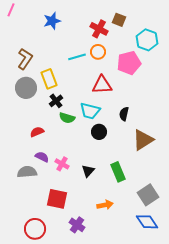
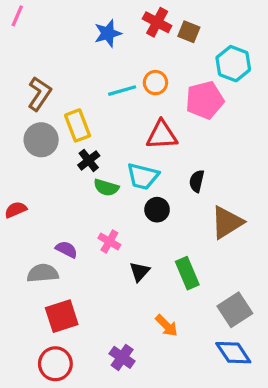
blue star: (52, 21) -> (108, 33), moved
red cross: (99, 29) -> (157, 22), moved
red semicircle: (37, 132) -> (16, 210), moved
pink cross: (62, 164) -> (109, 241), moved
red square: (57, 199) -> (62, 316), moved, turned -30
orange arrow: (105, 205) -> (167, 326), turned 56

